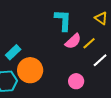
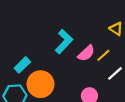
cyan L-shape: (63, 20) -> (64, 42), moved, turned 40

